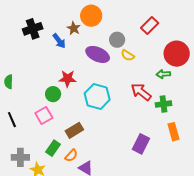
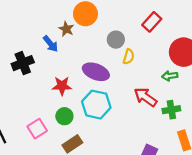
black cross: (33, 29) -> (23, 63), moved
purple ellipse: (98, 54) -> (96, 72), moved
yellow semicircle: (128, 55) -> (129, 57), turned -104
green circle: (53, 94) -> (64, 116), moved

